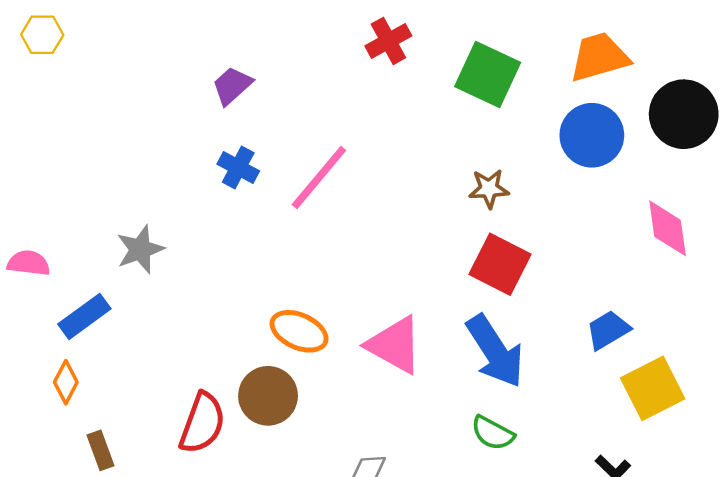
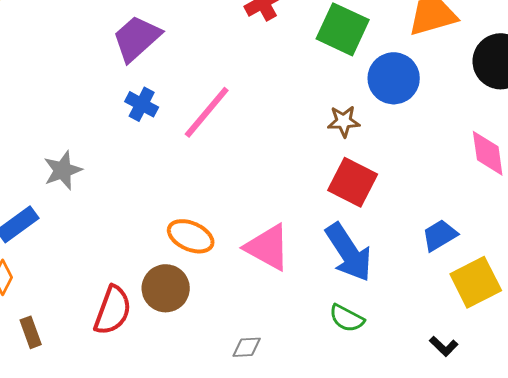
purple trapezoid: (232, 86) -> (137, 38), size x1.5
blue circle: (592, 135) -> (394, 78), moved

